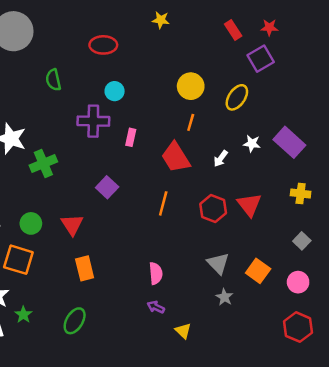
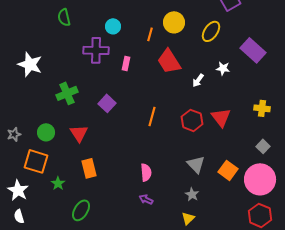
orange line: (191, 122) -> (150, 34), moved
purple rectangle: (289, 142) -> (253, 50), moved
red trapezoid: (176, 157) -> (169, 61), moved
green cross: (43, 164) -> (67, 93), moved
pink circle: (298, 282) -> (260, 179), size x1.8
gray star: (224, 297) -> (192, 194), moved
green star: (23, 315) -> (58, 183), moved
yellow triangle: (183, 331) -> (188, 218), moved, turned 32

